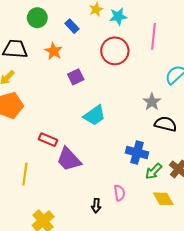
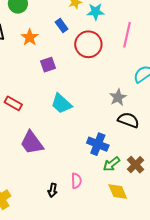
blue rectangle: (72, 26) -> (62, 25), moved
cyan trapezoid: (94, 115) -> (61, 104), turned 70
red rectangle: (48, 140) -> (13, 103), moved

